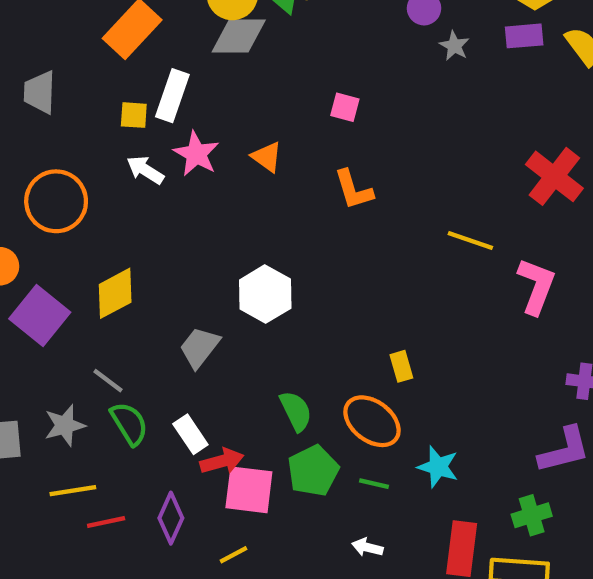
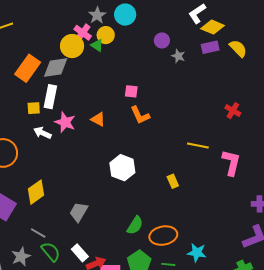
gray diamond: (239, 36) -> (56, 67), moved
red cross: (554, 176) -> (233, 111), size x0.6
orange L-shape: (353, 190) -> (140, 115), moved
white hexagon: (265, 294) -> (122, 168), moved
yellow rectangle: (401, 366) -> (173, 181), moved
green semicircle: (296, 411) -> (135, 225), moved, turned 66
orange ellipse: (372, 421) -> (163, 236), turned -40

